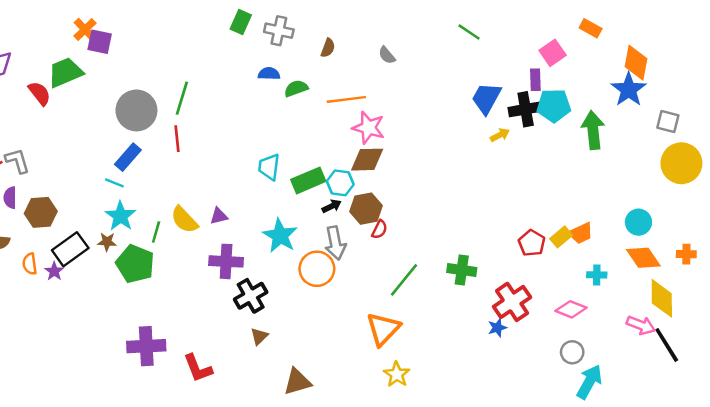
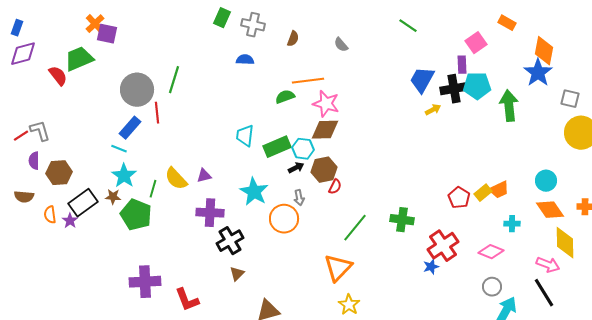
green semicircle: (296, 88) -> (285, 97), moved
red line: (177, 139) -> (157, 113), moved
gray arrow: (335, 243) -> (299, 198), size x0.6
black line: (667, 345) -> (544, 293), moved

